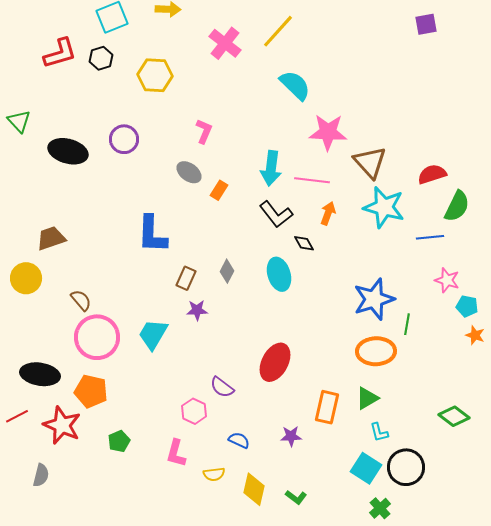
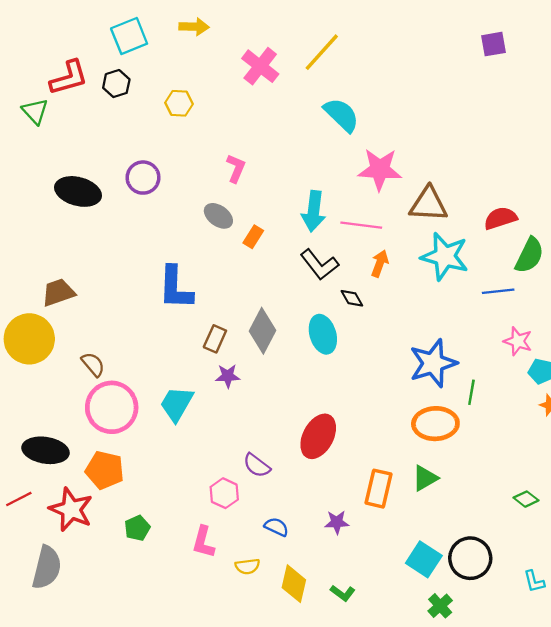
yellow hexagon: (155, 75) -> (179, 103), size x0.7
green triangle: (19, 121) -> (35, 111), moved
brown triangle: (370, 162) -> (428, 204), turned -45
gray diamond: (227, 271) -> (263, 331), size x1.6
yellow circle: (26, 278) -> (29, 339), size x1.4
green diamond: (454, 416) -> (526, 499), size x0.7
cyan L-shape: (379, 432) -> (534, 581), moved
gray semicircle: (41, 475) -> (47, 567), size x1.6

